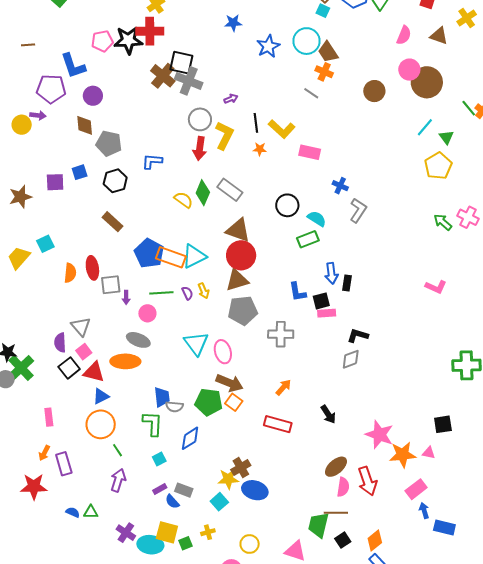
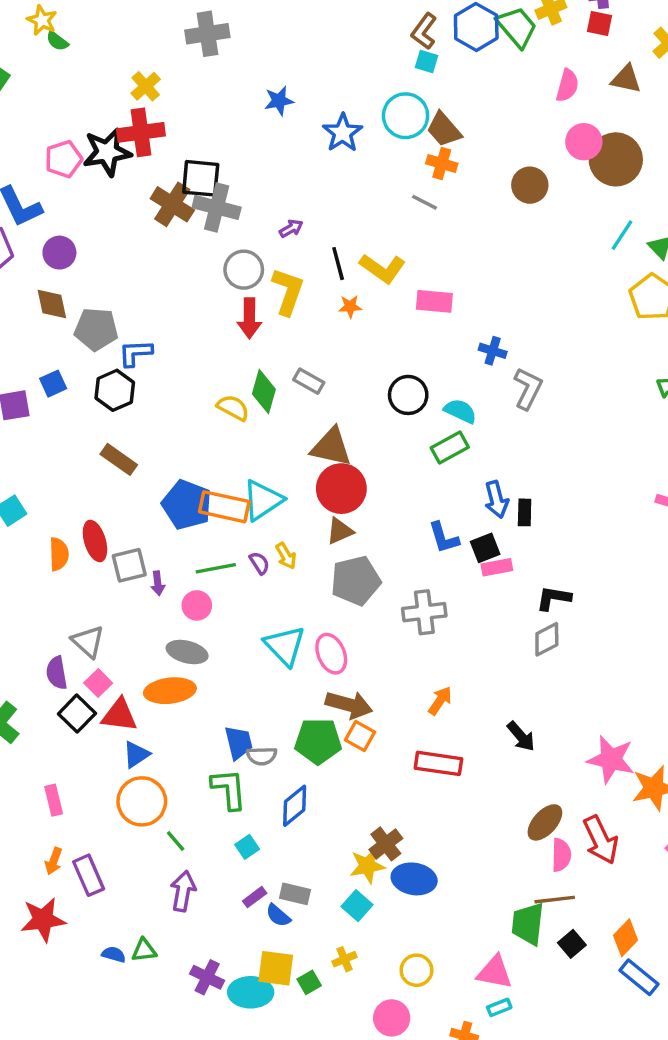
blue L-shape: (152, 161) -> (135, 353), moved
gray rectangle: (230, 190) -> (309, 381), size x0.7
brown triangle: (237, 280) -> (340, 531), size x0.7

